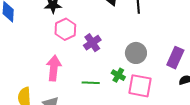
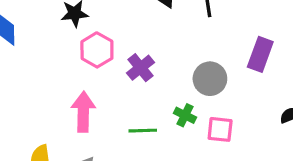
purple rectangle: (175, 58) -> (260, 54), moved
pink square: (140, 86) -> (220, 129), size x0.7

